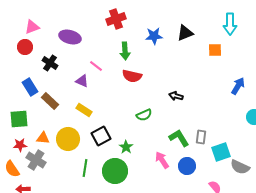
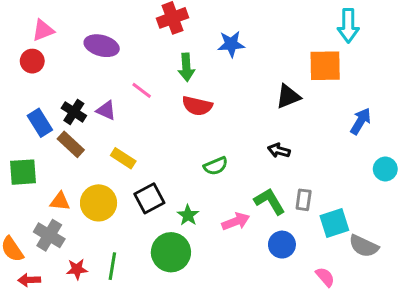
black triangle: (185, 33) -> (288, 97), moved
orange square: (215, 50) -> (325, 66), size x1.6
black cross: (50, 63) -> (74, 112), moved
purple triangle: (82, 81) -> (106, 110), moved
black arrow: (176, 96) -> (279, 150), moved
red star: (20, 145) -> (77, 269), moved
pink arrow: (162, 160) -> (236, 221), moved, turned 102
green line: (85, 168) -> (112, 266), moved

